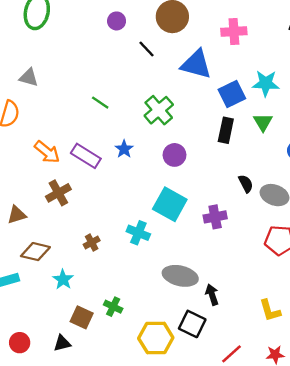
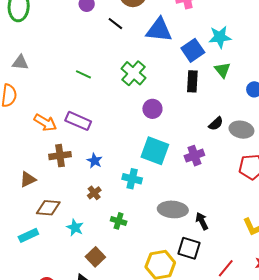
blue star: (124, 149) -> (95, 161), moved
black semicircle: (246, 184) -> (216, 124), turned 84
brown cross: (58, 193) -> (60, 156), turned 30
green cross: (113, 307) -> (119, 221), moved
brown square: (82, 317) -> (95, 257), turned 30

